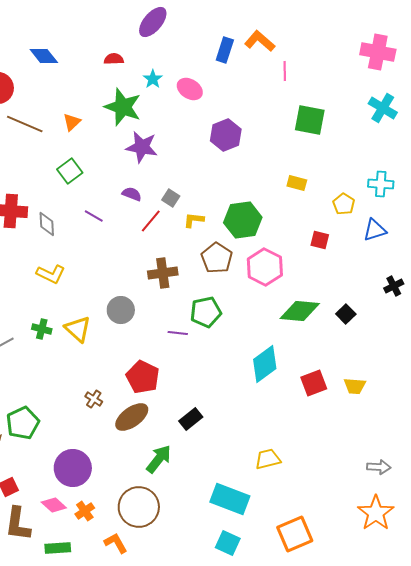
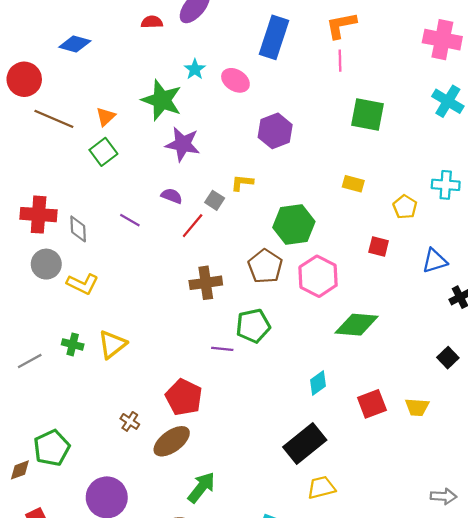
orange L-shape: (260, 41) -> (341, 25), moved, turned -52
blue rectangle: (225, 50) -> (274, 37), size x1.5
blue diamond: (44, 56) -> (75, 44), turned -36
red semicircle: (114, 59) -> (152, 22), moved
green square: (70, 171) -> (103, 152), moved
yellow L-shape: (194, 220) -> (242, 183), moved
blue triangle: (375, 230) -> (435, 261), moved
gray circle: (121, 310) -> (46, 264), moved
black square: (346, 314) -> (448, 358), moved
yellow triangle: (78, 329) -> (112, 344), turned 40
cyan diamond: (265, 364) -> (318, 383), size x0.6
black rectangle: (191, 419) -> (305, 443), moved, size x1.6

